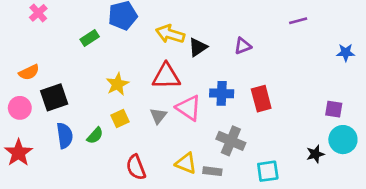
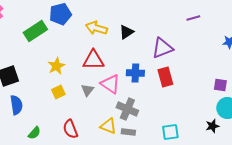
green rectangle: (90, 38) -> (35, 31), size x1.6
purple triangle: (243, 46) -> (162, 48), moved, size x1.6
black triangle: (198, 47) -> (126, 32), moved
green semicircle: (95, 136) -> (34, 133), moved
gray cross: (231, 141) -> (127, 109), moved
black star: (315, 154) -> (212, 126), moved

